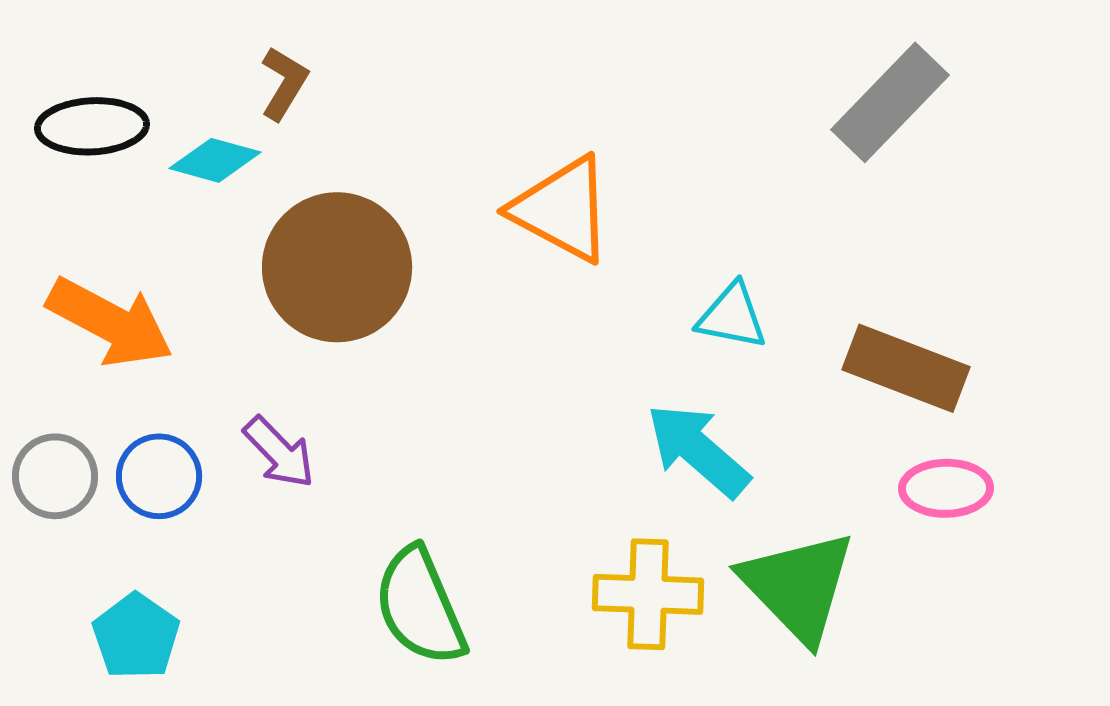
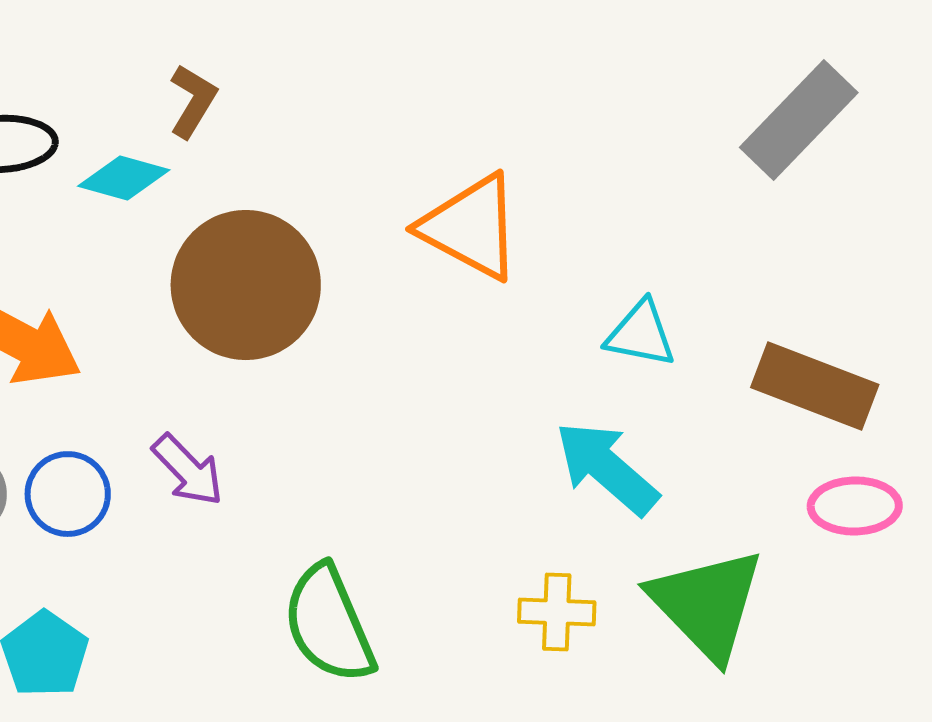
yellow cross: (648, 594) -> (557, 612), size x0.7

